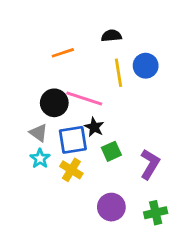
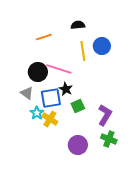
cyan star: (40, 158) -> (37, 113), moved
green cross: (156, 213) -> (109, 139), moved, turned 35

